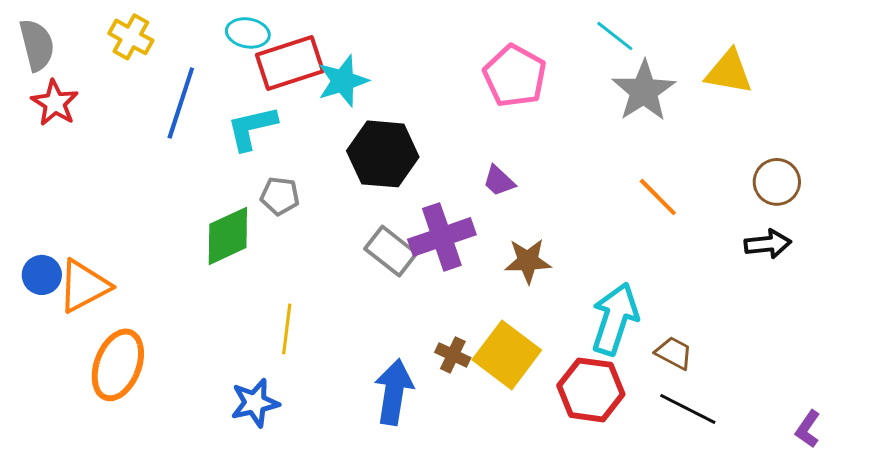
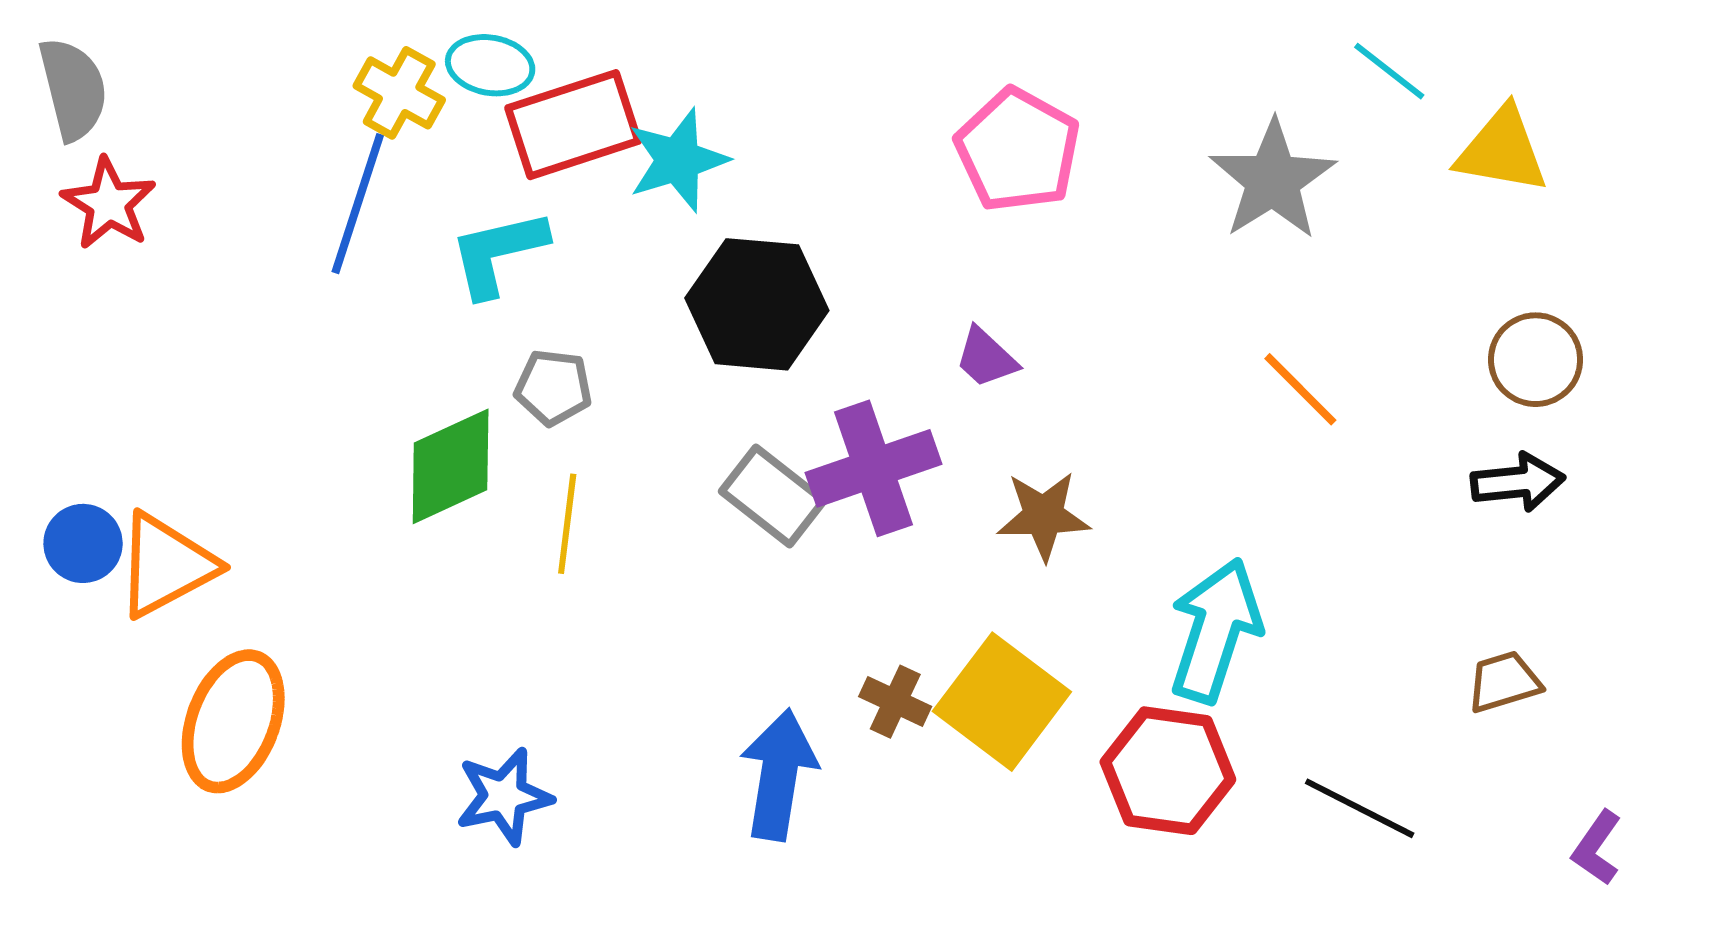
cyan line: (615, 36) -> (1389, 71), moved
yellow cross: (131, 37) -> (399, 93), moved
yellow triangle: (729, 72) -> (1502, 150), moved
yellow line: (287, 329) -> (567, 524), moved
brown trapezoid: (674, 353) -> (1504, 682), moved, turned -45

